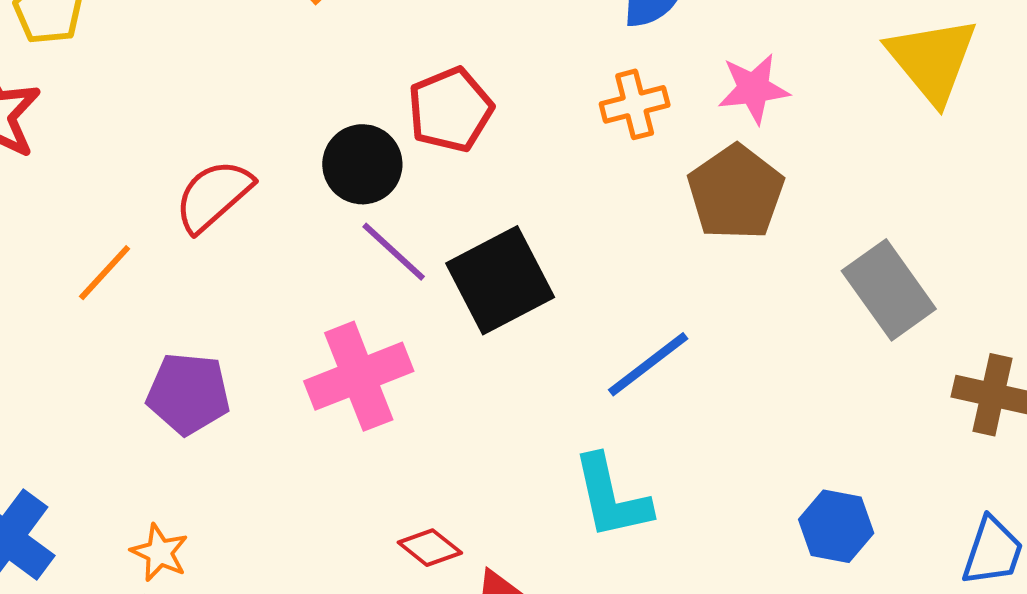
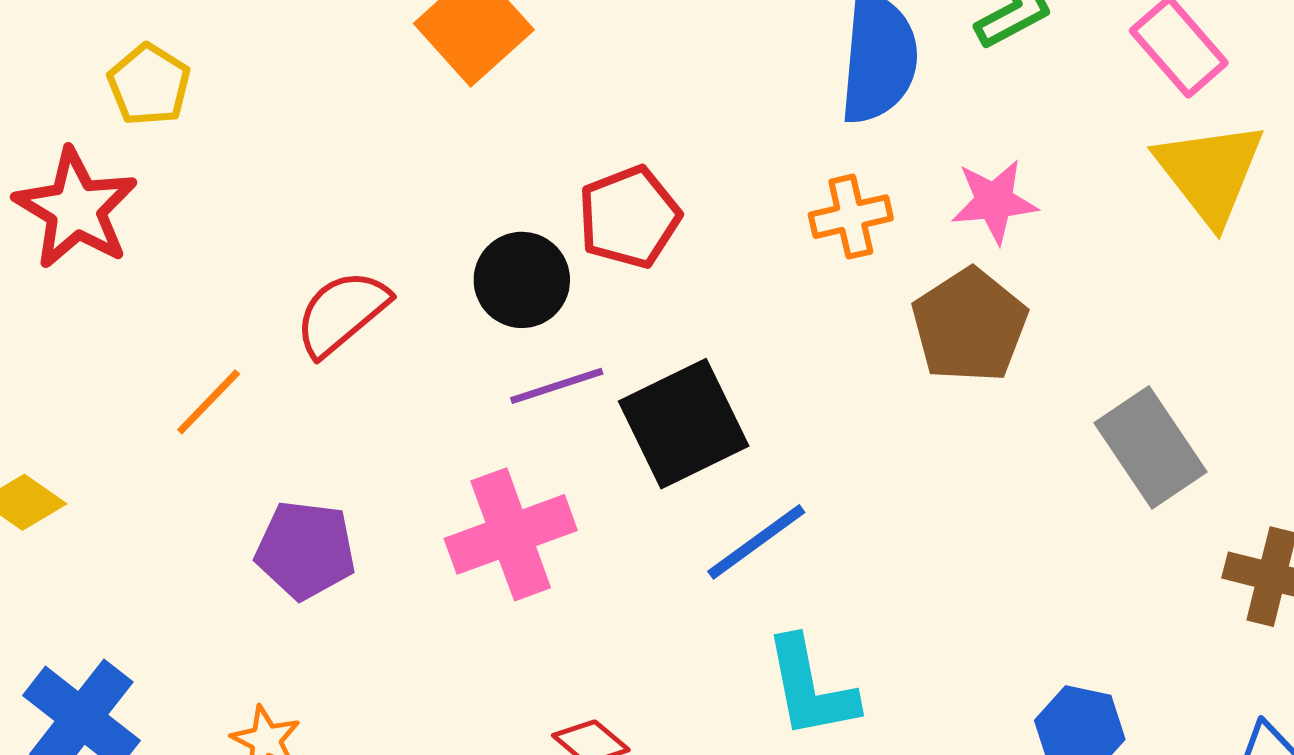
purple line: (394, 252) -> (557, 386), turned -62
blue line: (648, 364) -> (756, 542), moved

